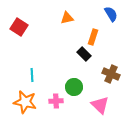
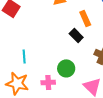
orange rectangle: (93, 37) -> (85, 18), turned -42

